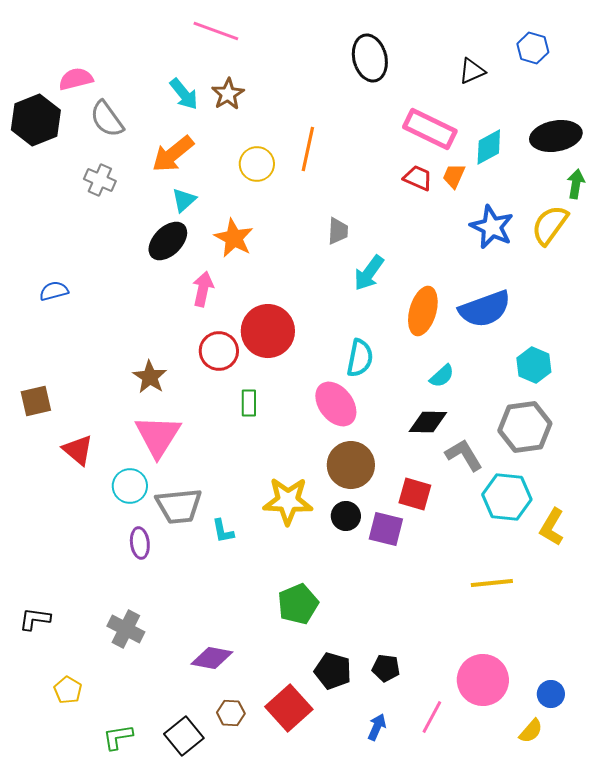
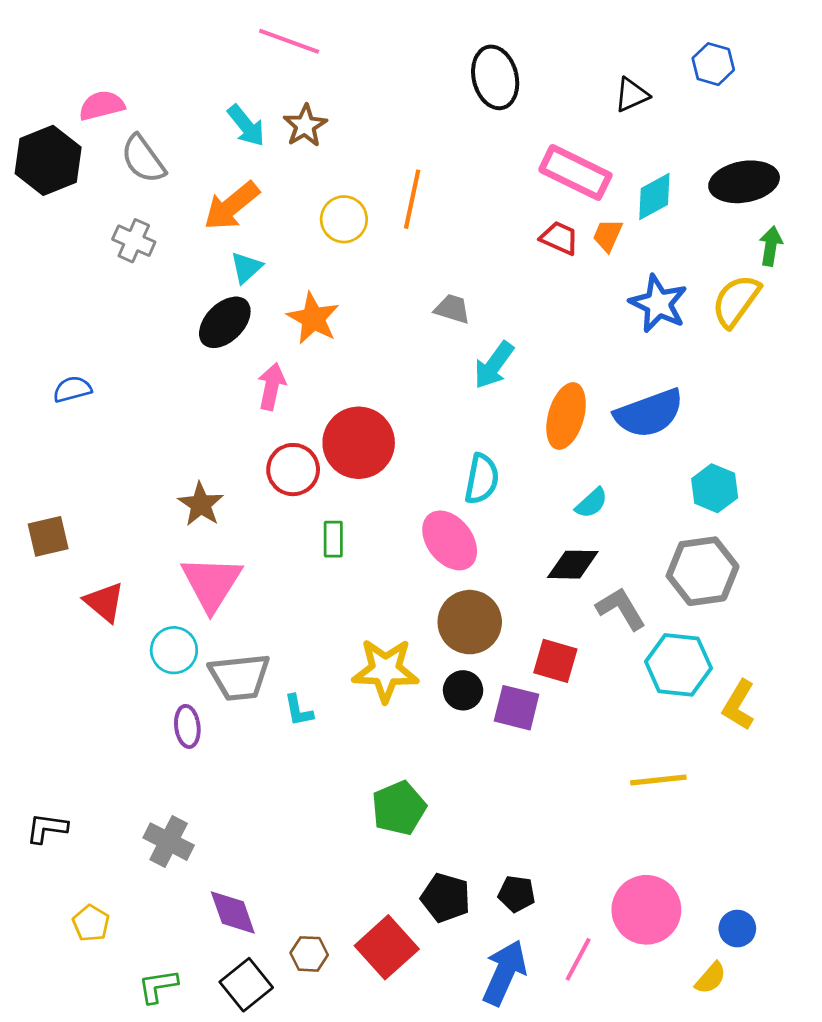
gray trapezoid: (338, 231) -> (452, 309), turned -76
purple diamond: (212, 658) -> (233, 912), moved, turned 60
blue arrow: (377, 727) -> (505, 973), size x1.8

